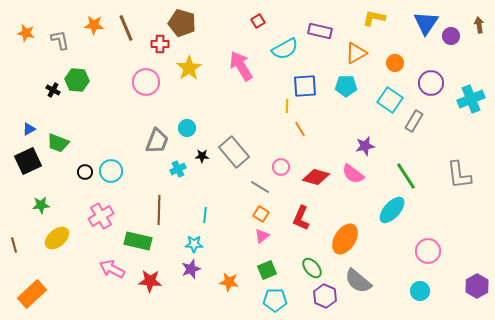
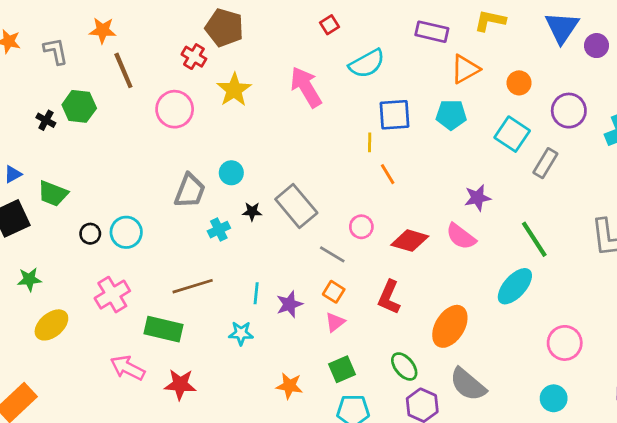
brown line: (126, 28) -> (123, 70), moved
purple rectangle: (320, 31) -> (432, 32), moved
red cross: (160, 44) -> (194, 57), turned 30
brown line: (159, 210) -> (193, 286), turned 72
purple star: (191, 269) -> (289, 304), moved

